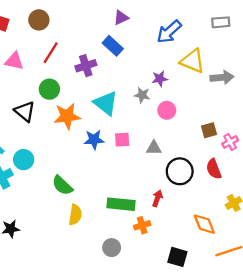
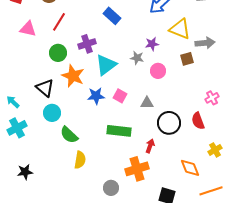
purple cross: (86, 66) -> (87, 44), moved
cyan triangle: (106, 103) -> (106, 65), turned 45
black triangle: (25, 111) -> (45, 88), moved
orange star: (67, 116) -> (73, 76), turned 30
brown square: (209, 130) -> (187, 59), moved
pink square: (122, 140) -> (120, 96), turned 32
cyan circle: (24, 160) -> (52, 113), moved
green rectangle: (121, 204) -> (119, 131), moved
orange cross: (142, 225) -> (137, 169), size x1.6

